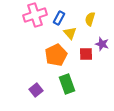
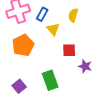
purple star: (102, 44) -> (85, 66), moved
orange pentagon: (56, 55) -> (23, 45), moved

